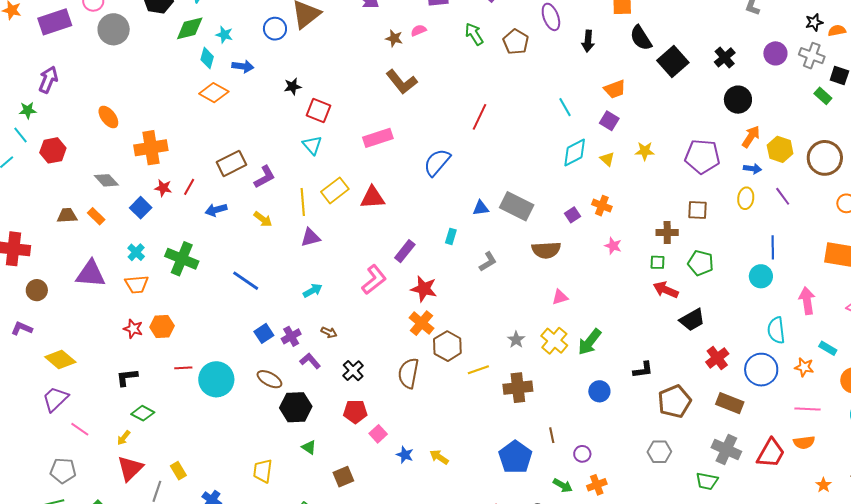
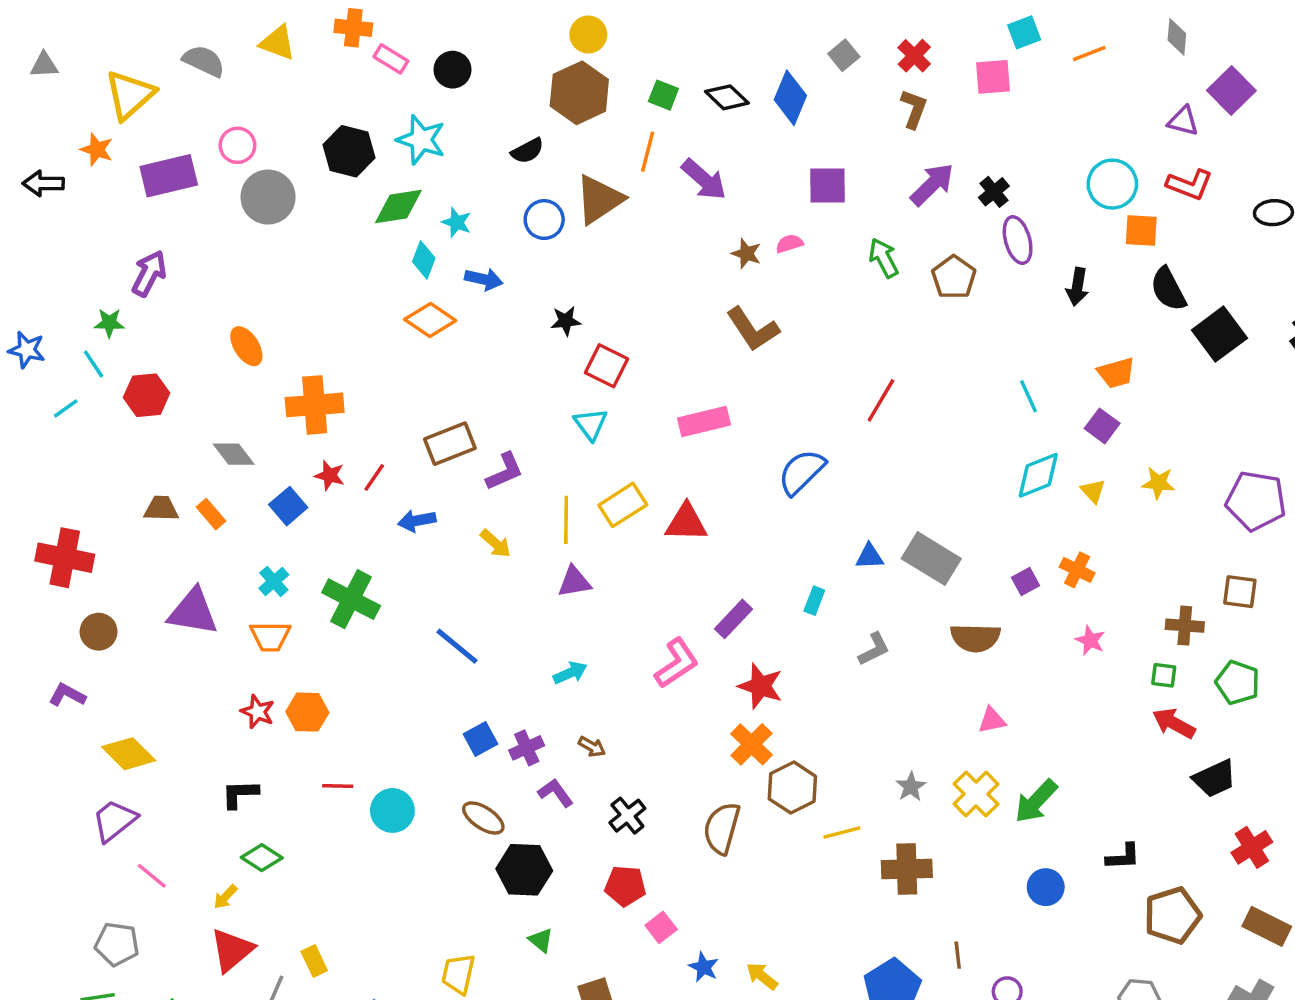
cyan circle: (216, 379) -> (392, 810), size x0.7

